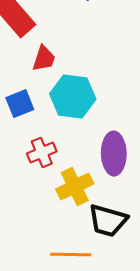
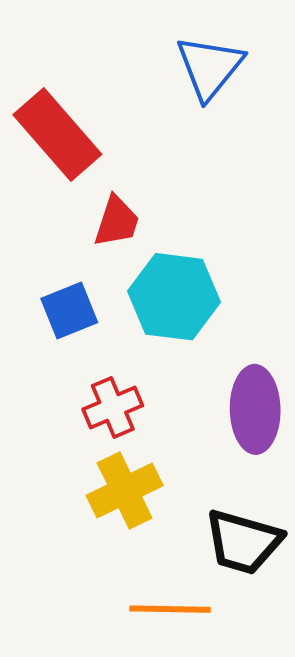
yellow cross: (75, 187) -> (125, 490), moved

